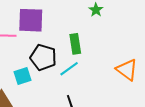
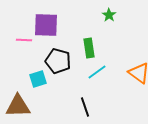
cyan line: (69, 69) -> (97, 72), moved

